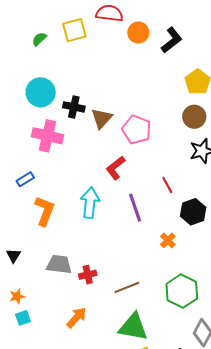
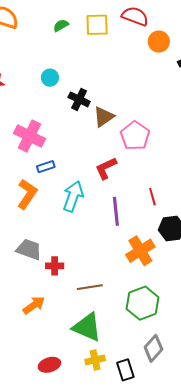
cyan circle: (41, 92) -> (50, 78), size x0.6
pink cross: (48, 136) -> (30, 136), moved
blue rectangle: (25, 179) -> (46, 167), moved
orange cross: (168, 240) -> (140, 251), size x1.8

